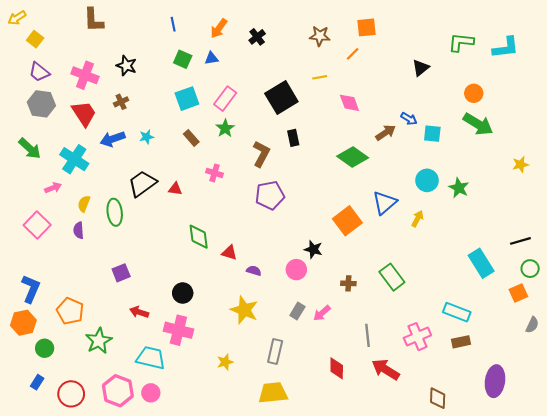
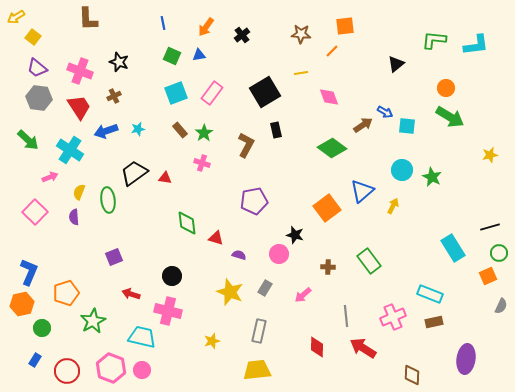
green star: (225, 128) -> (204, 133), moved
purple pentagon: (270, 195) -> (254, 201), moved
orange pentagon: (70, 311) -> (66, 293), turned 30
gray rectangle: (297, 311) -> (265, 288), moved

